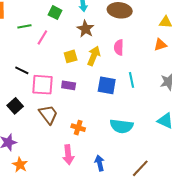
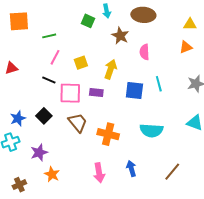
green square: (55, 13) -> (88, 21), moved
brown star: (86, 29) -> (120, 36), moved
pink line: (42, 37) -> (55, 57), moved
yellow square: (71, 56) -> (81, 63), moved
yellow arrow: (94, 56) -> (111, 69), moved
orange cross: (78, 128) -> (108, 134), size x1.5
pink arrow: (68, 155) -> (99, 173), moved

